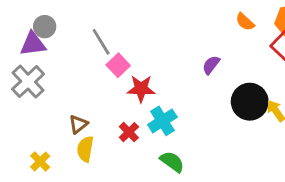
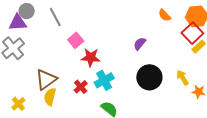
gray line: (101, 42) -> (55, 17), moved
black circle: (250, 102) -> (149, 77), moved
brown triangle: (78, 124) -> (46, 80), size x1.6

